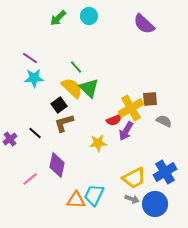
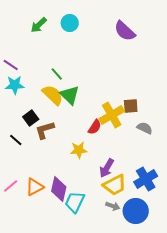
black square: (59, 105) -> (31, 118), moved
red semicircle: (114, 120) -> (95, 127), turned -35
purple arrow: (126, 131) -> (107, 168), moved
purple diamond: (57, 165) -> (59, 189), moved
orange triangle: (76, 200) -> (35, 187), moved, turned -30

